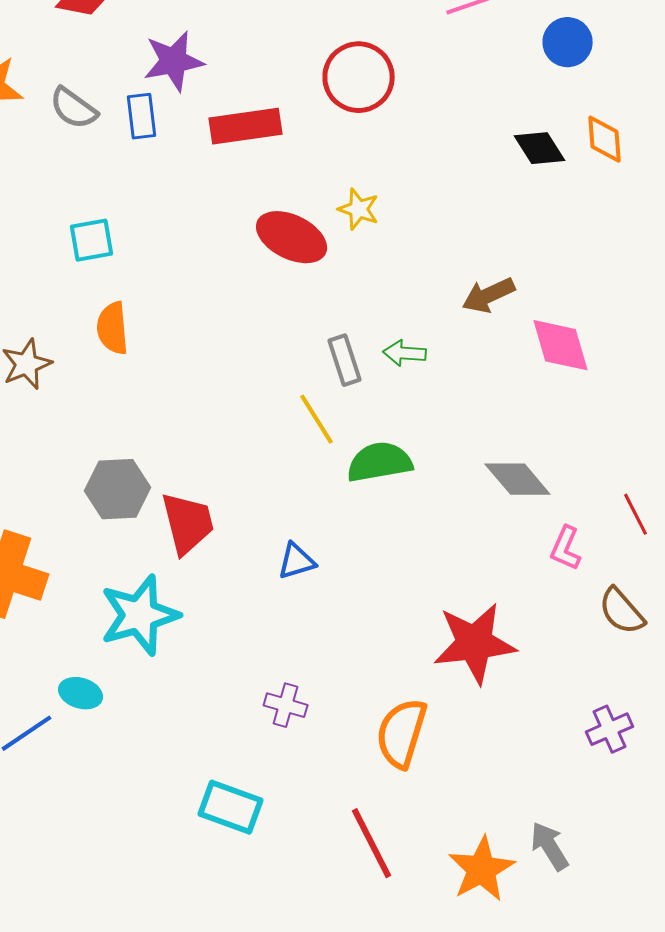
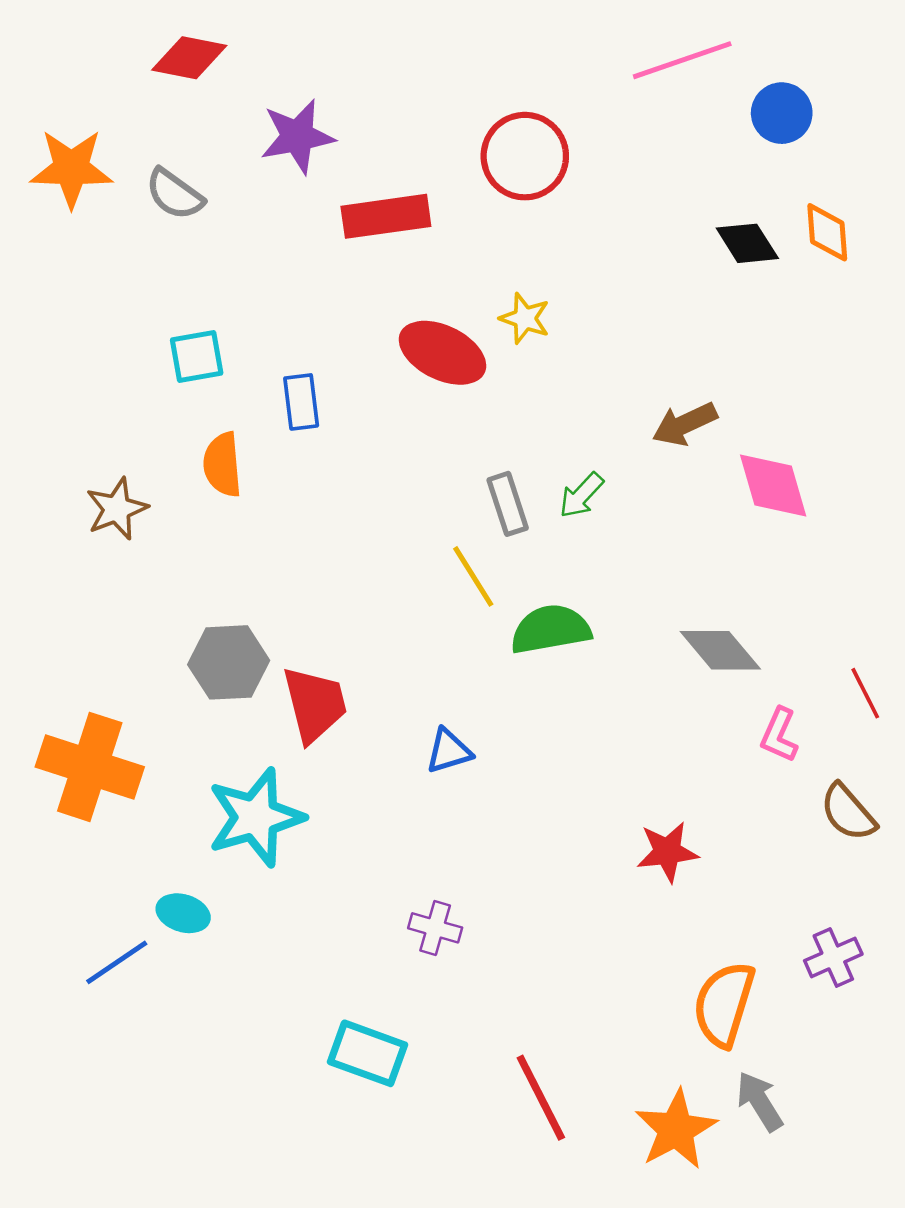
blue rectangle: (142, 116) -> (301, 402), moved
green arrow: (405, 353) -> (581, 495), turned -51
red star: (475, 643) -> (667, 852), size x0.6
orange semicircle: (402, 733) -> (724, 1004), moved

